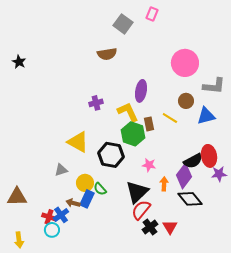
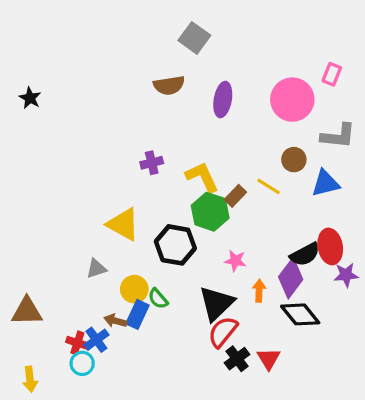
pink rectangle: (152, 14) -> (332, 74), moved
purple ellipse: (141, 91) -> (223, 100), moved
brown rectangle: (149, 124) -> (235, 196), turned 56

